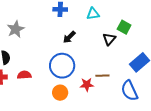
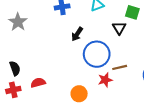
gray star: (16, 29) -> (18, 22), moved
blue circle: (62, 66) -> (97, 54), moved

